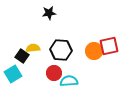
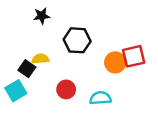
black star: (49, 13) -> (42, 16), moved
black hexagon: (61, 50) -> (77, 40), moved
cyan semicircle: (69, 81) -> (100, 98), moved

